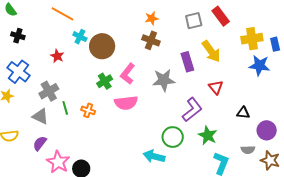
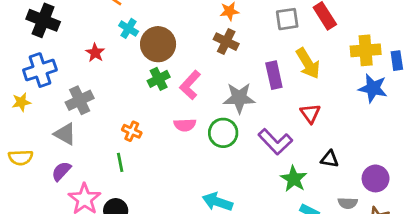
black cross: (18, 36) -> (43, 20), size x1.6
blue cross: (19, 72) -> (40, 70), turned 30
green cross: (105, 81) -> (159, 79), moved
pink semicircle: (126, 103) -> (185, 125), size x0.7
green line: (65, 108) -> (120, 162), moved
purple L-shape: (192, 110) -> (275, 142), turned 80
black triangle: (243, 113) -> (330, 159), moved
green circle: (173, 137) -> (223, 133), moved

